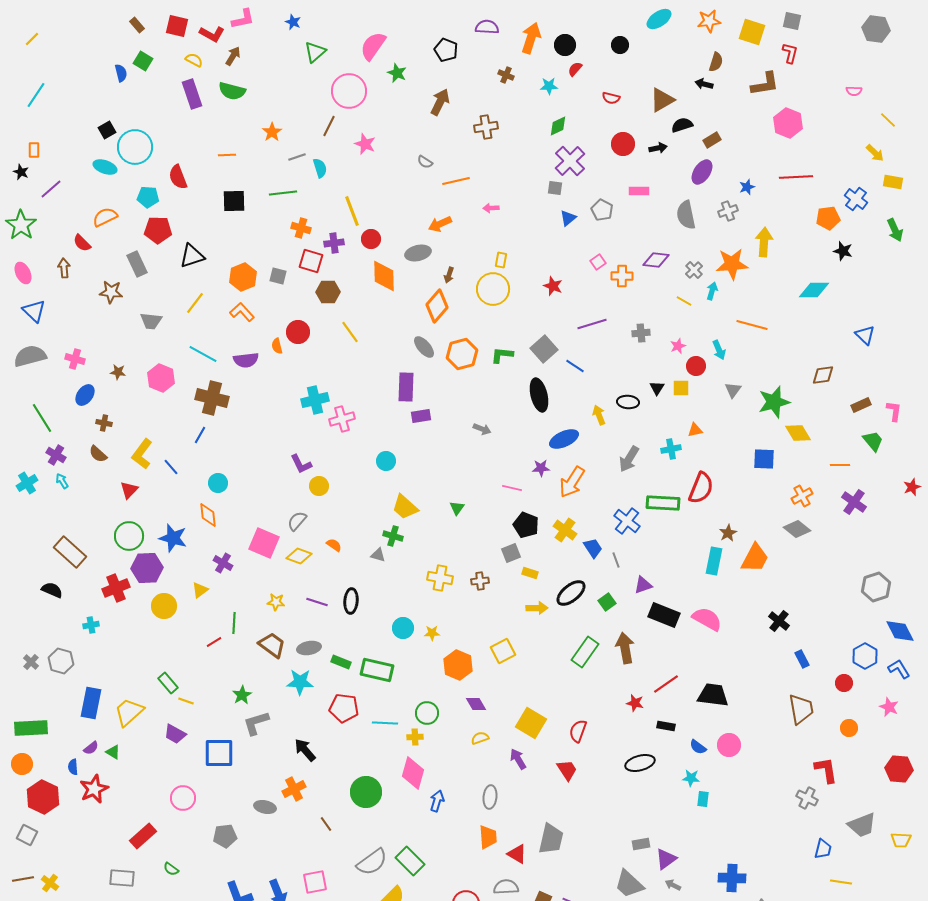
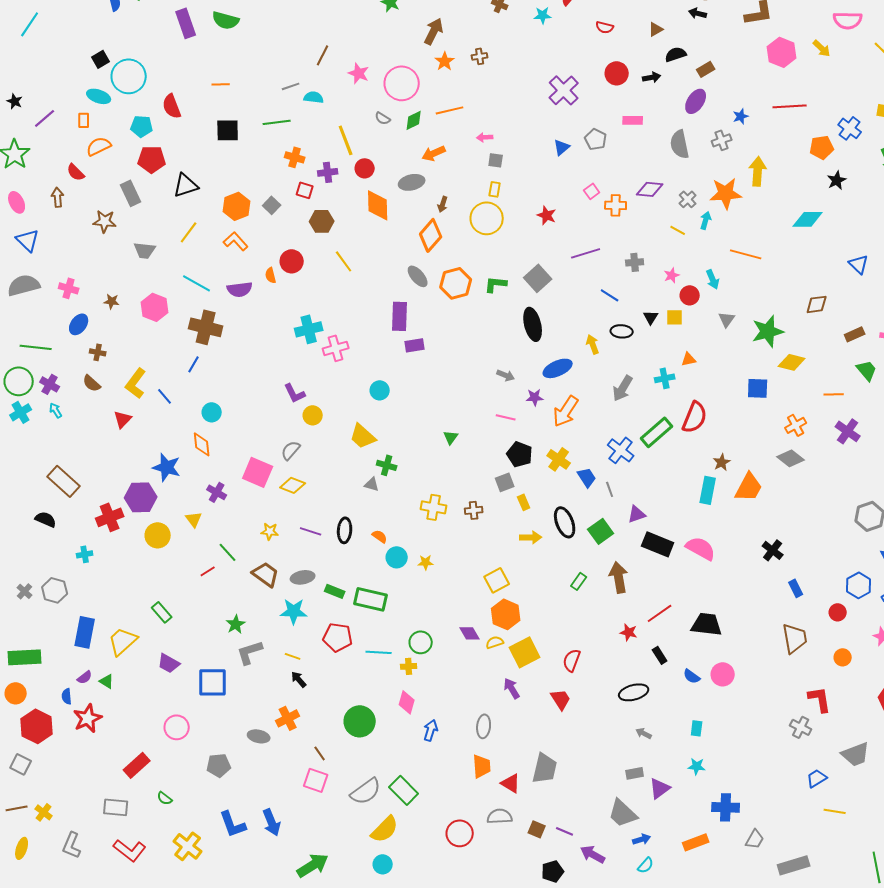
pink circle: (349, 91) -> (402, 83), moved
pink semicircle: (854, 91) -> (848, 20), size x1.8
brown triangle: (662, 100) -> (656, 29), size x0.6
green diamond: (558, 126) -> (414, 120), moved
brown cross: (486, 127) -> (480, 56), size x0.7
orange star: (272, 132) -> (445, 61), moved
orange rectangle: (34, 150) -> (84, 120), moved
yellow arrow: (875, 153) -> (822, 48), moved
gray semicircle: (425, 162) -> (383, 118), moved
cyan semicircle: (320, 168) -> (314, 97), turned -66
gray square: (555, 188) -> (496, 160), moved
black star: (843, 251) -> (837, 180), turned 30
red square: (311, 261) -> (305, 190), size x0.7
gray square: (278, 276) -> (272, 205), turned 30
blue line: (575, 366) -> (610, 295), moved
green line: (42, 418) -> (36, 347), turned -52
gray arrow: (482, 429) -> (506, 375), moved
yellow diamond: (798, 433) -> (792, 362), turned -44
green rectangle: (663, 503) -> (657, 432), turned -44
yellow trapezoid: (405, 507) -> (363, 436), moved
green circle: (129, 536) -> (19, 381), moved
orange semicircle: (334, 545) -> (380, 536), moved
yellow rectangle: (530, 573) -> (524, 502), turned 49
yellow triangle: (200, 590) -> (194, 519), turned -30
black ellipse: (571, 593) -> (565, 522), turned -72
green square: (607, 602) -> (601, 531), size x1.4
green line: (234, 623) -> (228, 552), turned -45
green rectangle: (585, 652) -> (579, 581), size x0.6
orange hexagon: (458, 665) -> (506, 614), moved
yellow line: (186, 701) -> (293, 656), moved
yellow square: (531, 723) -> (525, 652), turned 32
black rectangle: (666, 726) -> (660, 655), turned 48
yellow semicircle: (480, 738) -> (495, 642), moved
black arrow: (305, 750) -> (299, 679), size x0.7
pink diamond: (413, 773) -> (407, 702), size x0.7
cyan star: (691, 778) -> (697, 766), moved
blue trapezoid: (823, 849) -> (817, 778), turned -135
pink square: (315, 882) -> (316, 780), moved, turned 30
gray arrow: (673, 885) -> (644, 733), moved

